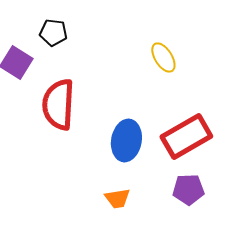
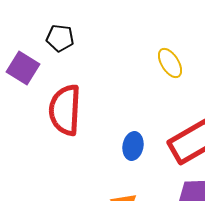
blue ellipse: (126, 140) -> (133, 146), size x0.7

